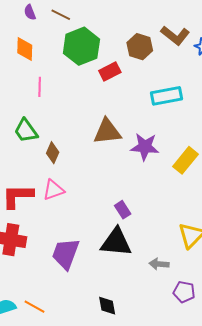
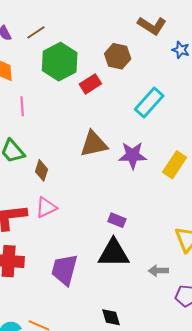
brown line: (61, 15) -> (36, 32), turned -54
brown L-shape: (175, 35) -> (152, 26), moved
cyan rectangle: (166, 96) -> (149, 103), turned -32
purple rectangle: (123, 210) -> (117, 220), turned -30

